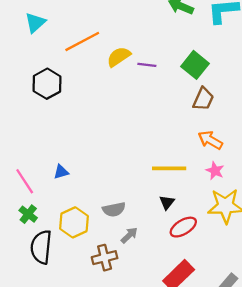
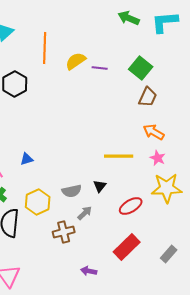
orange line: (82, 41) -> (45, 48), turned -60
black triangle: (167, 202) -> (100, 186), moved

